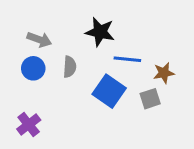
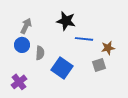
gray arrow: (39, 39) -> (26, 26), turned -84
gray semicircle: (70, 67) -> (40, 53), moved
blue square: (109, 91) -> (62, 68), moved

